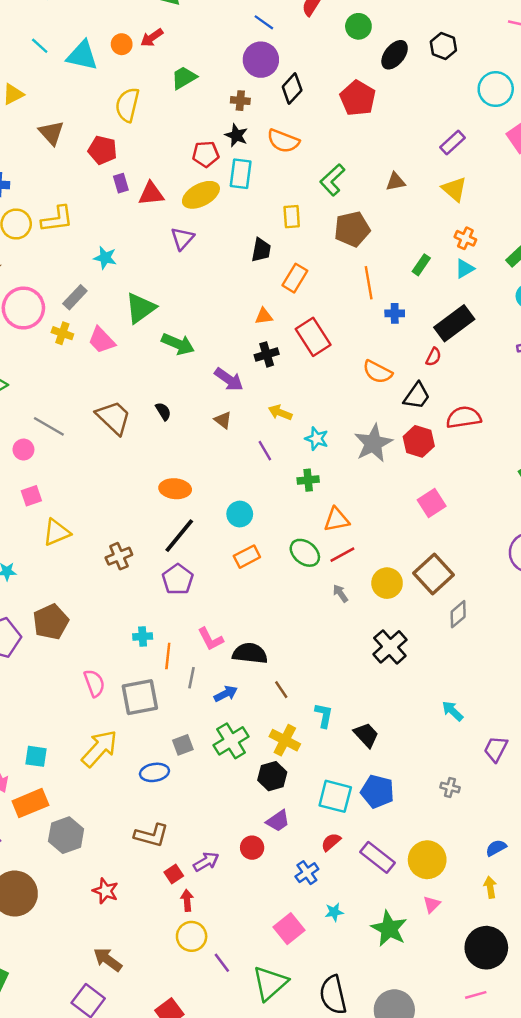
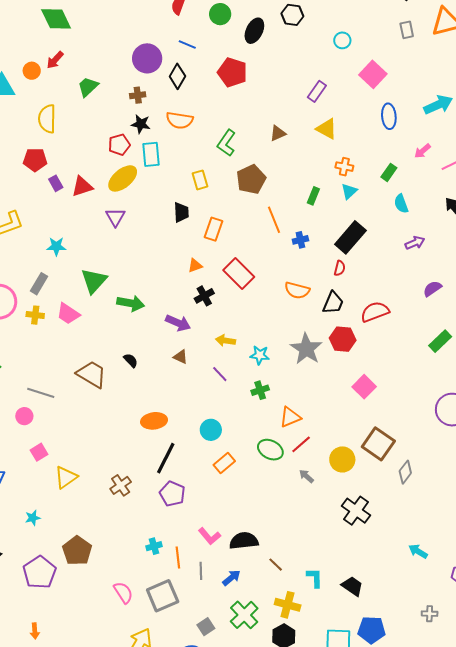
blue line: (264, 22) -> (187, 45), moved
cyan circle: (496, 89) -> (342, 40), size x0.6

